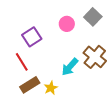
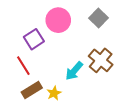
pink circle: (67, 24) -> (58, 20), moved, size x1.5

